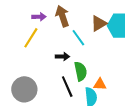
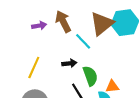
brown triangle: (99, 23) -> (102, 24), size x1.4
yellow line: (31, 38) -> (34, 67), moved

